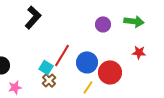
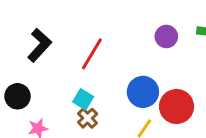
black L-shape: (33, 17) -> (39, 45), moved
red line: (62, 55) -> (92, 54), moved

